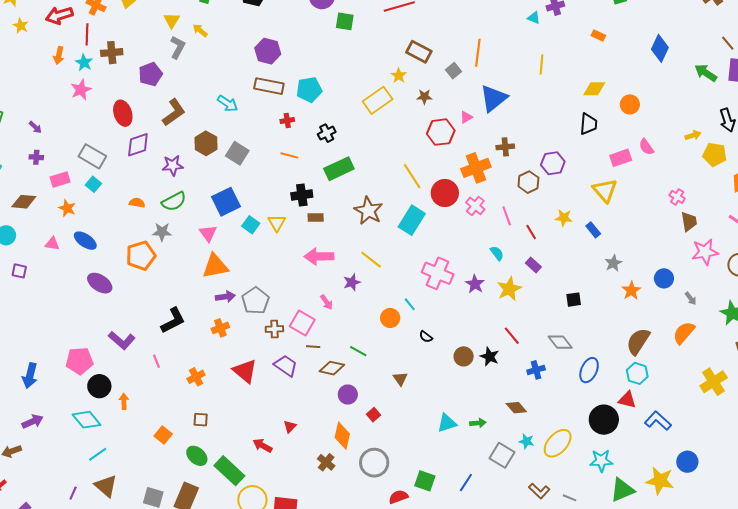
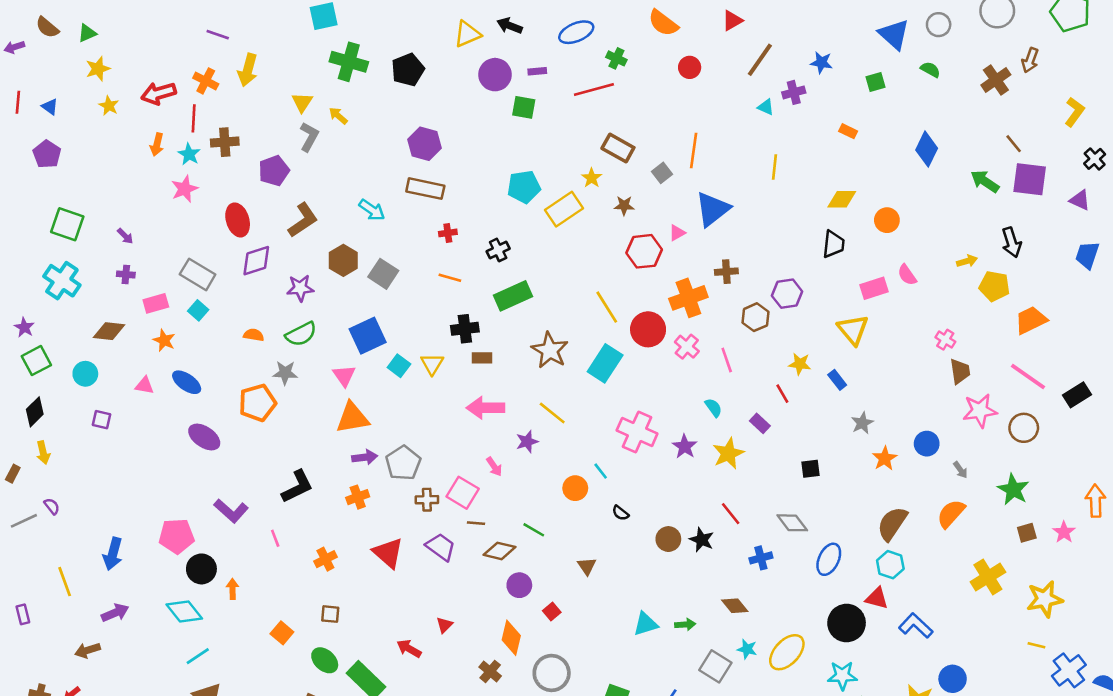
cyan pentagon: (309, 90) -> (524, 187), moved
red line: (531, 232) -> (782, 394), moved

